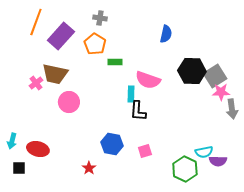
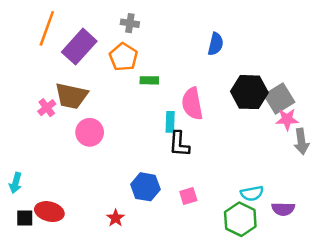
pink semicircle: (148, 80) -> (192, 104), turned 60
red ellipse: (38, 149) -> (49, 212), moved
cyan semicircle: (204, 152) -> (252, 193), moved

